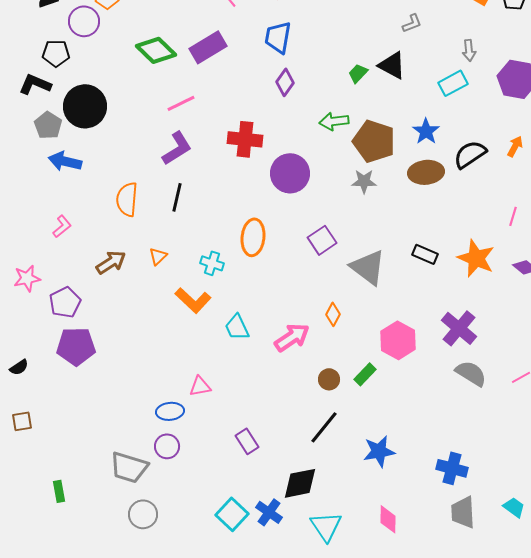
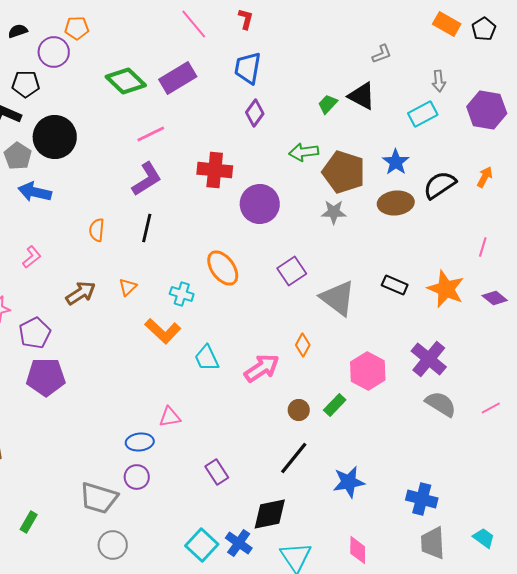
orange semicircle: (127, 199) -> (97, 230), size x0.7
orange ellipse: (253, 237) -> (223, 268), turned -42
green rectangle: (59, 491) -> (29, 522), turned 40

